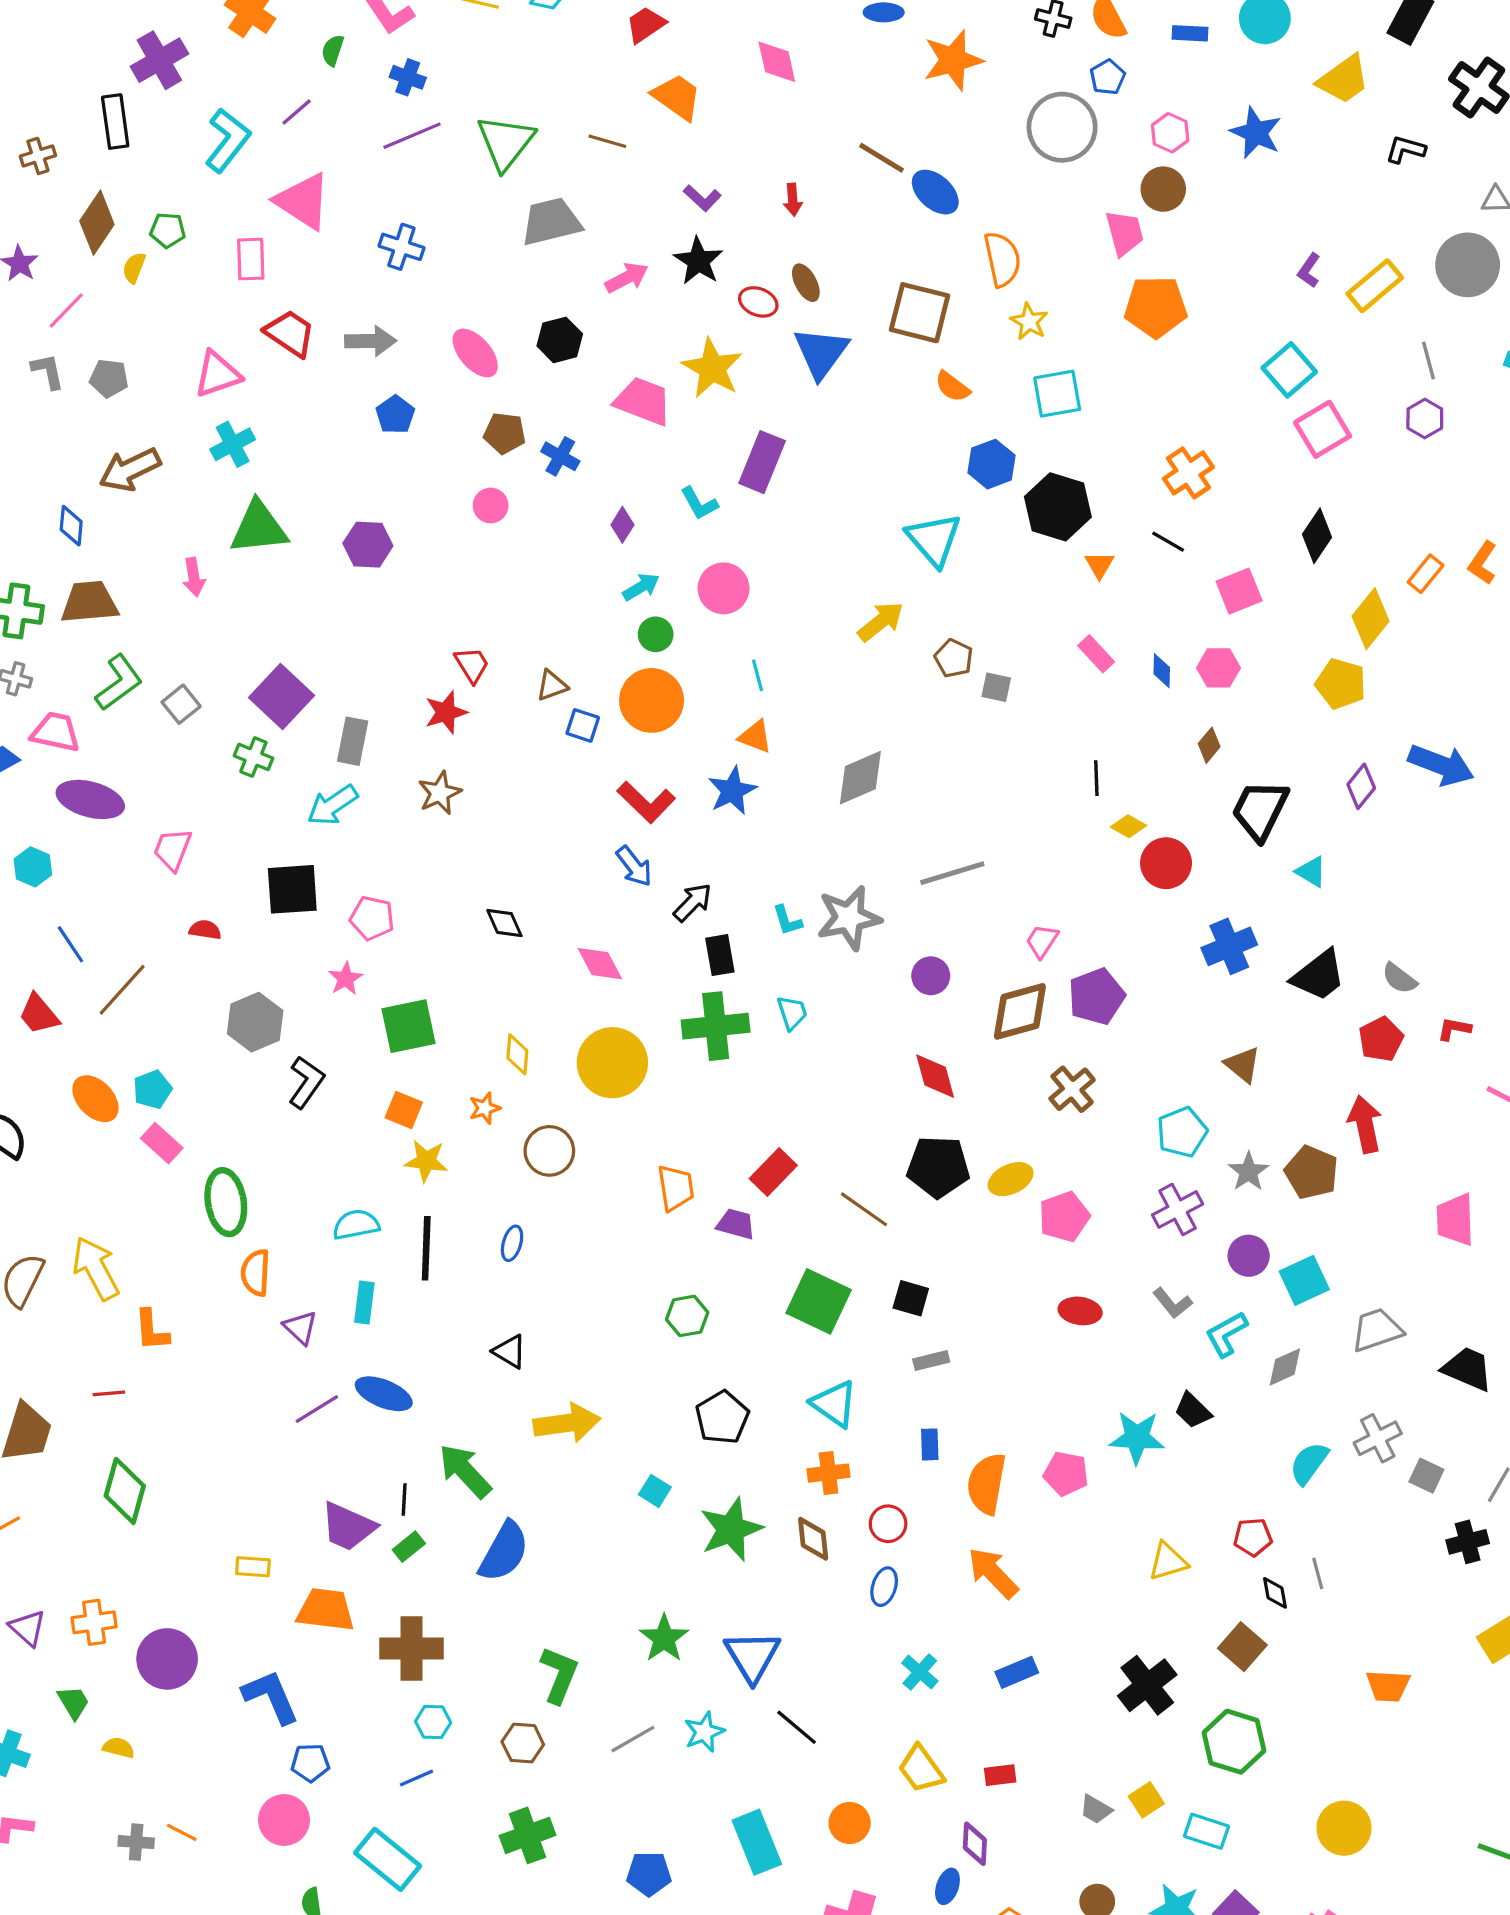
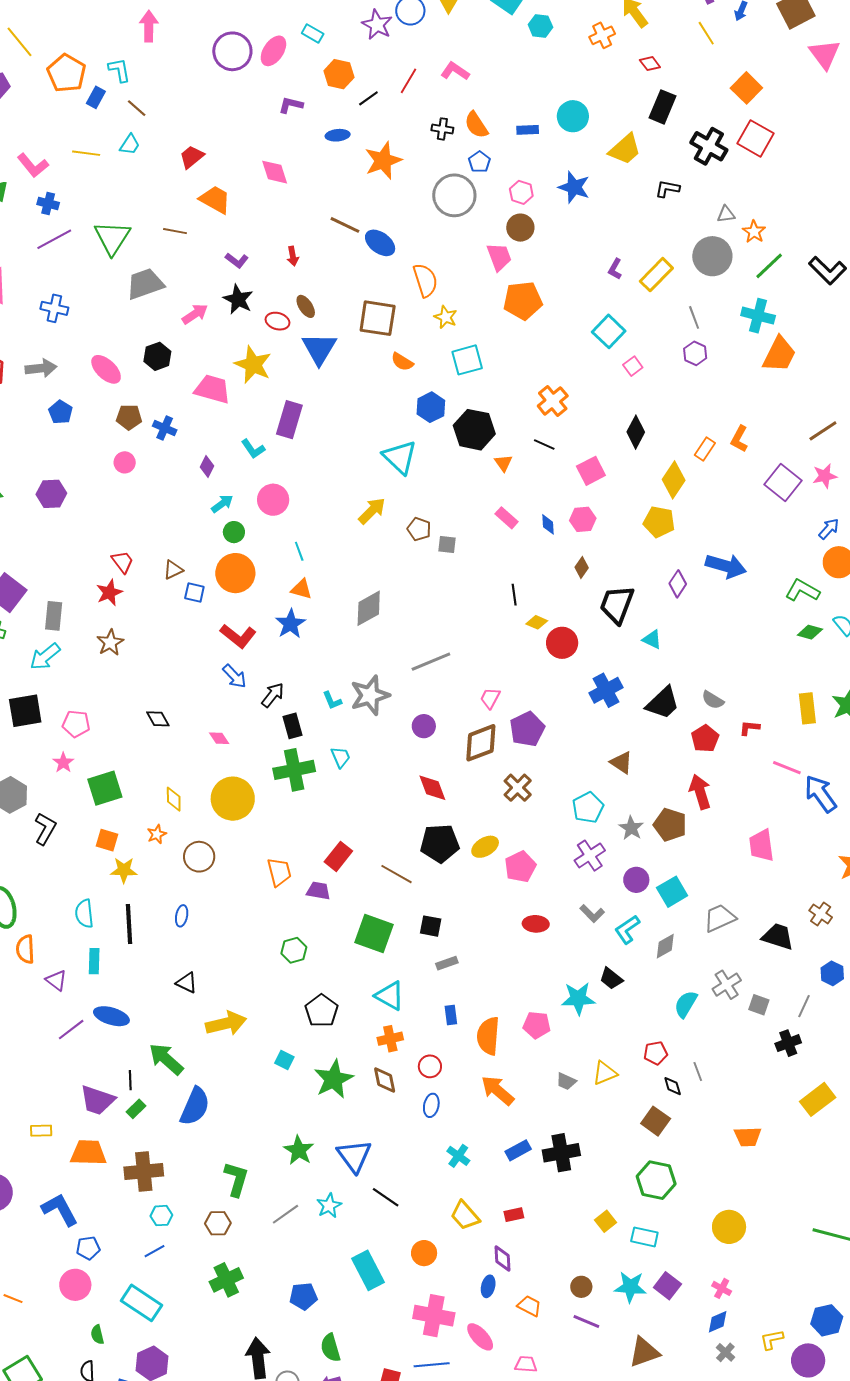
pink square: (1323, 429) -> (633, 366), size x0.6
pink diamond: (600, 964) -> (219, 738), size x0.7
cyan semicircle: (356, 1225) -> (84, 914), turned -80
black cross: (1147, 1685) -> (561, 1153), moved, turned 33
gray trapezoid: (1096, 1809) -> (566, 1081), moved

